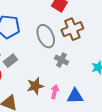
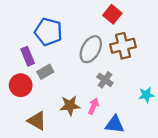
gray ellipse: (46, 36) -> (91, 49), turned 45
pink arrow: (55, 92) -> (94, 106), moved

